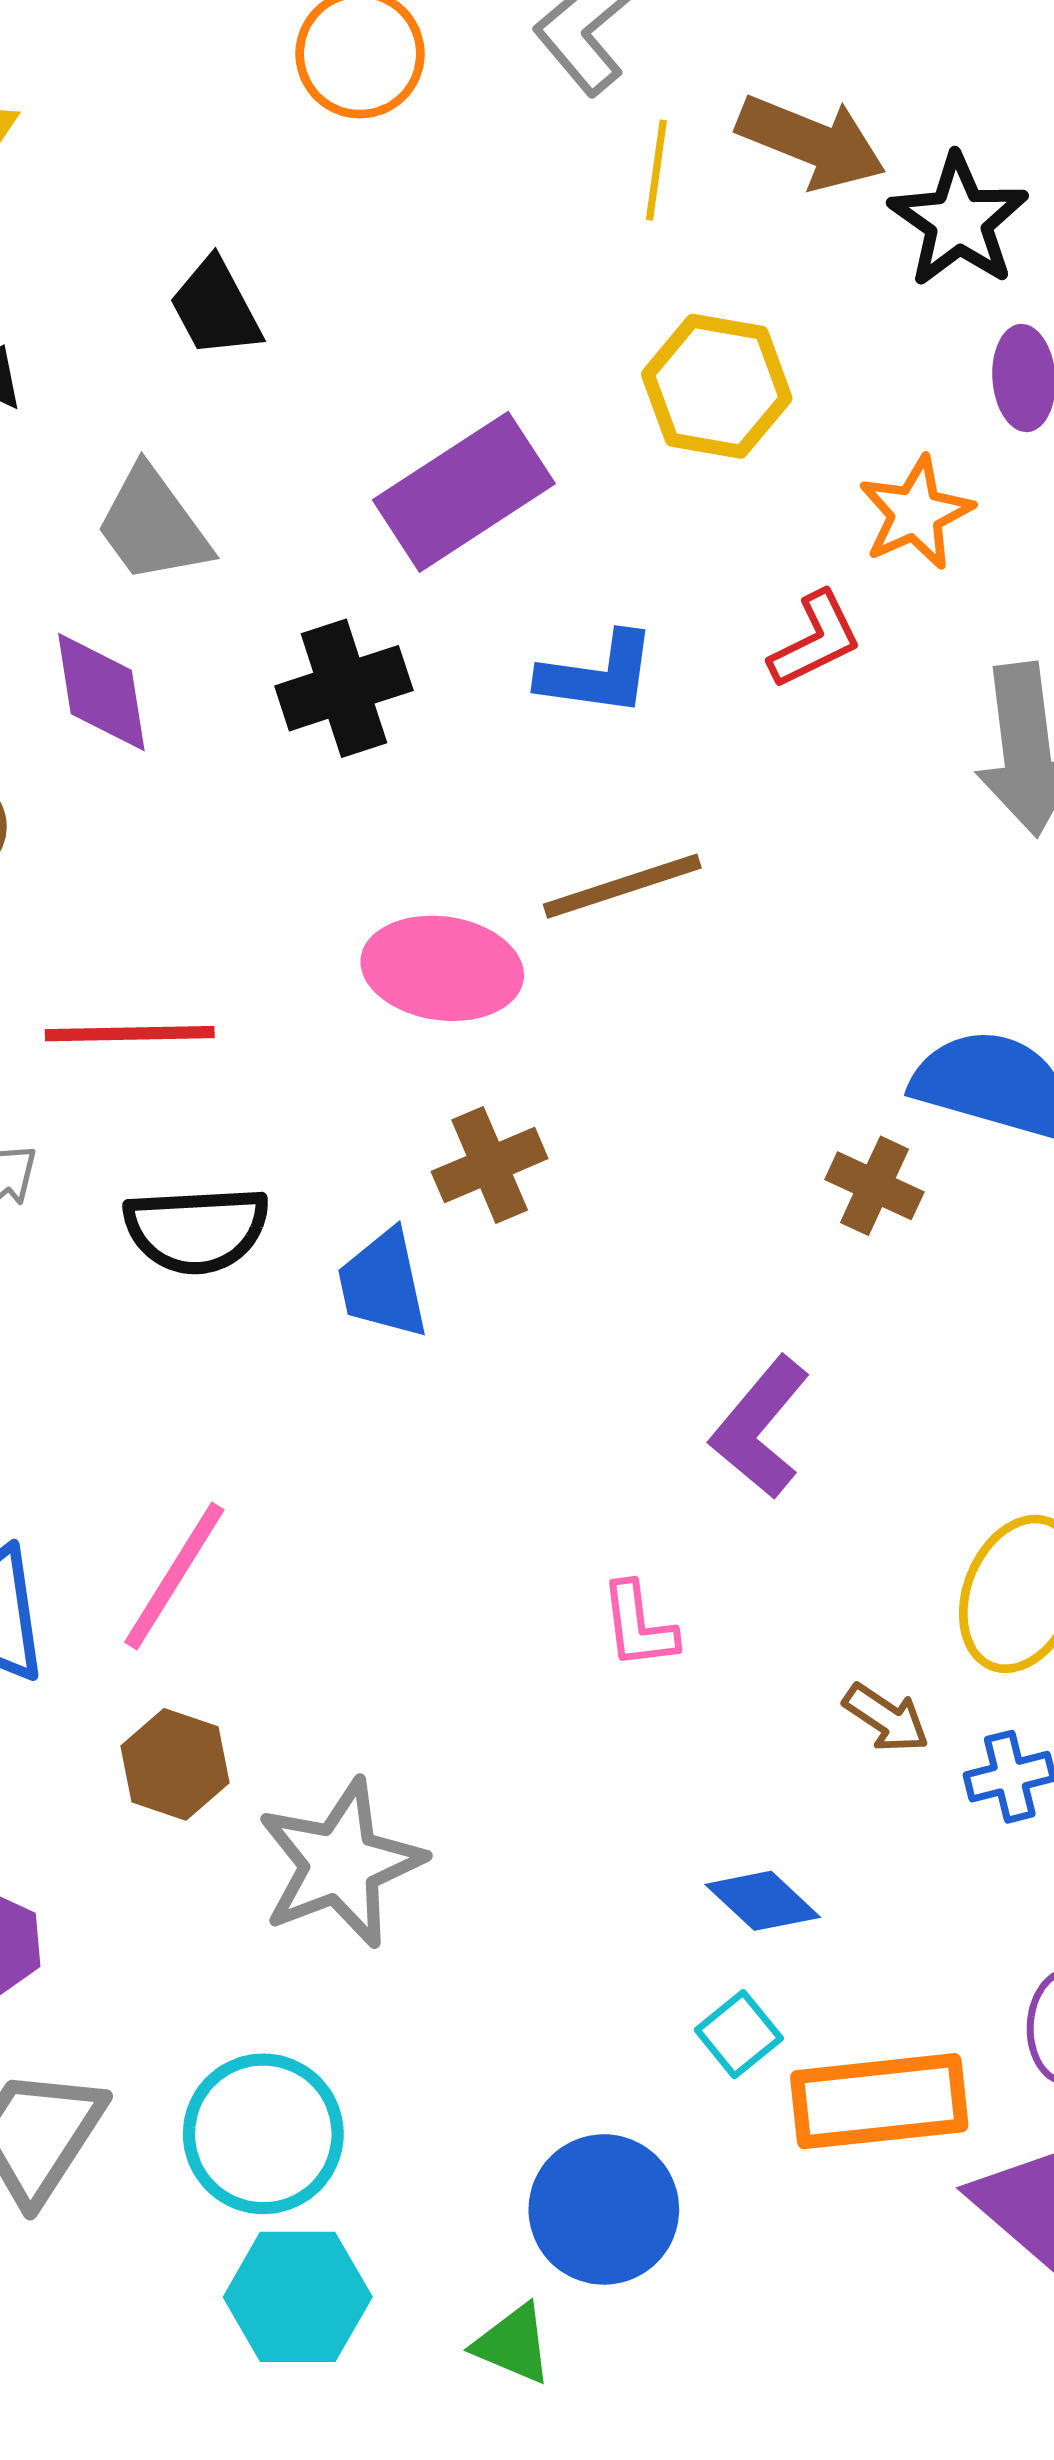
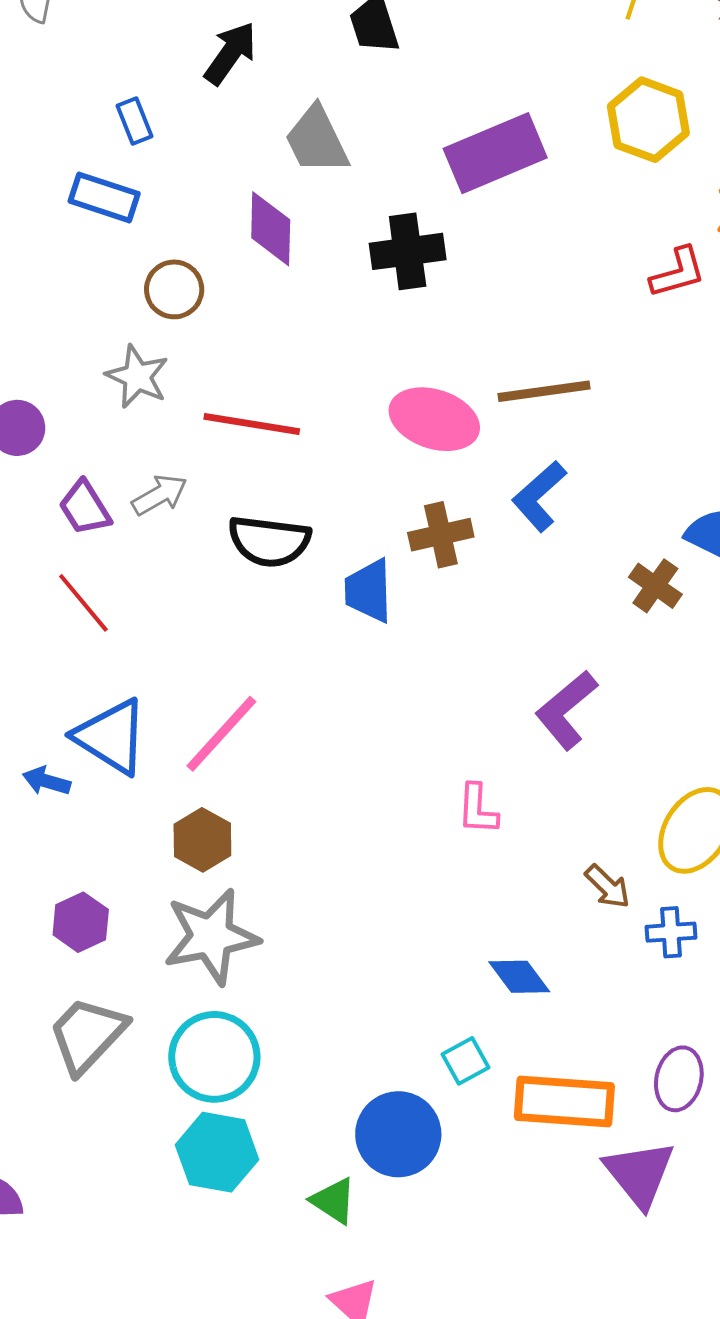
blue L-shape: (598, 674) -> (539, 496), moved, turned 120
gray star: (341, 1864) -> (211, 937), moved
cyan square: (739, 2034) -> (466, 1061), moved

